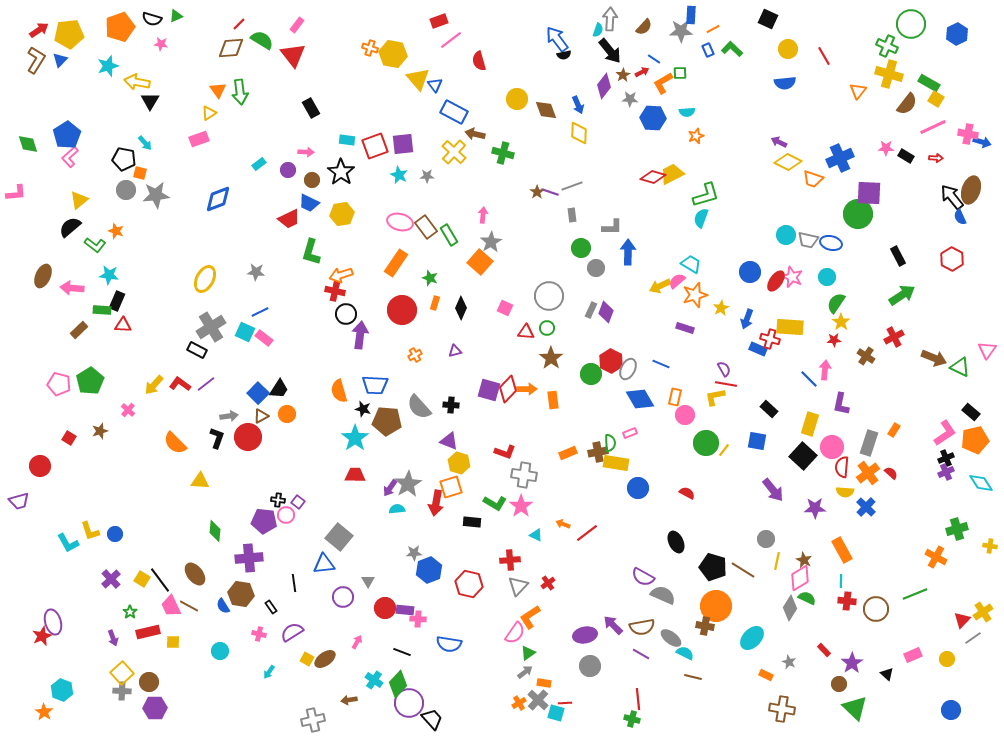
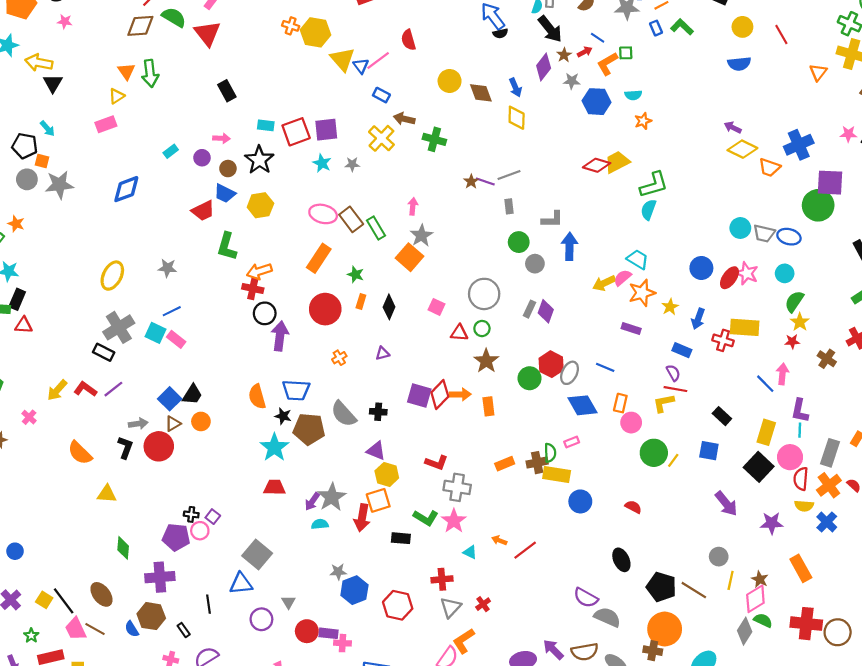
pink line: (451, 40) -> (378, 60), moved
blue rectangle: (454, 112) -> (381, 95), size x0.6
blue rectangle: (758, 349) -> (682, 350), moved
cyan line: (841, 581) -> (800, 430), moved
red cross: (847, 601) -> (806, 624), size x1.6

